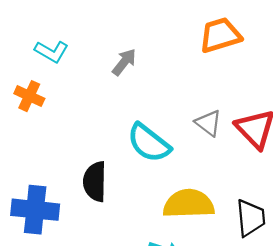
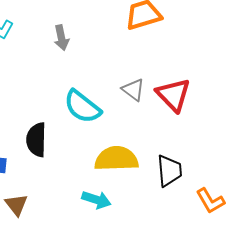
gray arrow: (124, 62) -> (61, 38), turned 130

